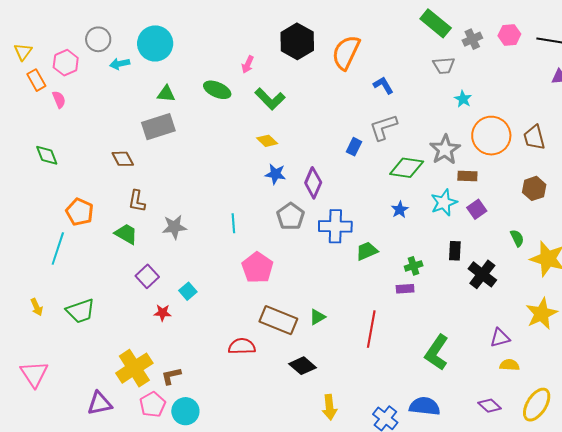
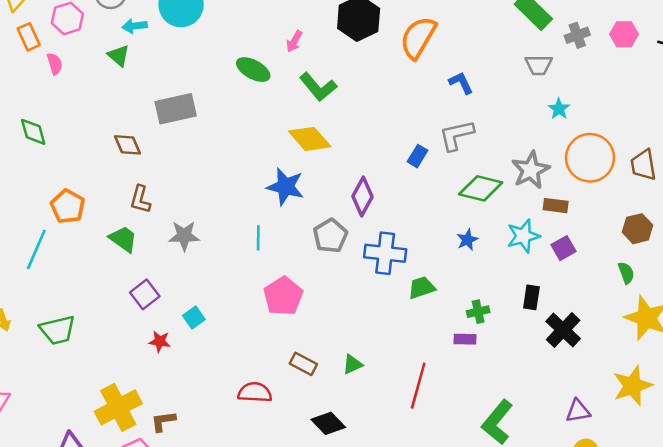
green triangle: (166, 94) -> (119, 56), moved, turned 30
yellow diamond: (267, 141) -> (310, 139), size x1.6
blue star: (275, 174) -> (285, 187), moved, size x1.4
green semicircle: (517, 238) -> (626, 273), moved
brown rectangle: (278, 320) -> (303, 364), size x0.6

